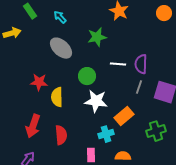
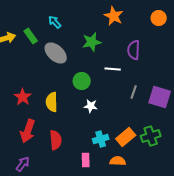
green rectangle: (30, 11) -> (31, 36), moved
purple semicircle: (141, 64) -> (134, 50), moved
red star: (39, 82) -> (23, 97), moved, turned 30
white star: (96, 101) -> (91, 106), size x0.6
orange rectangle: (124, 116) -> (126, 137), moved

